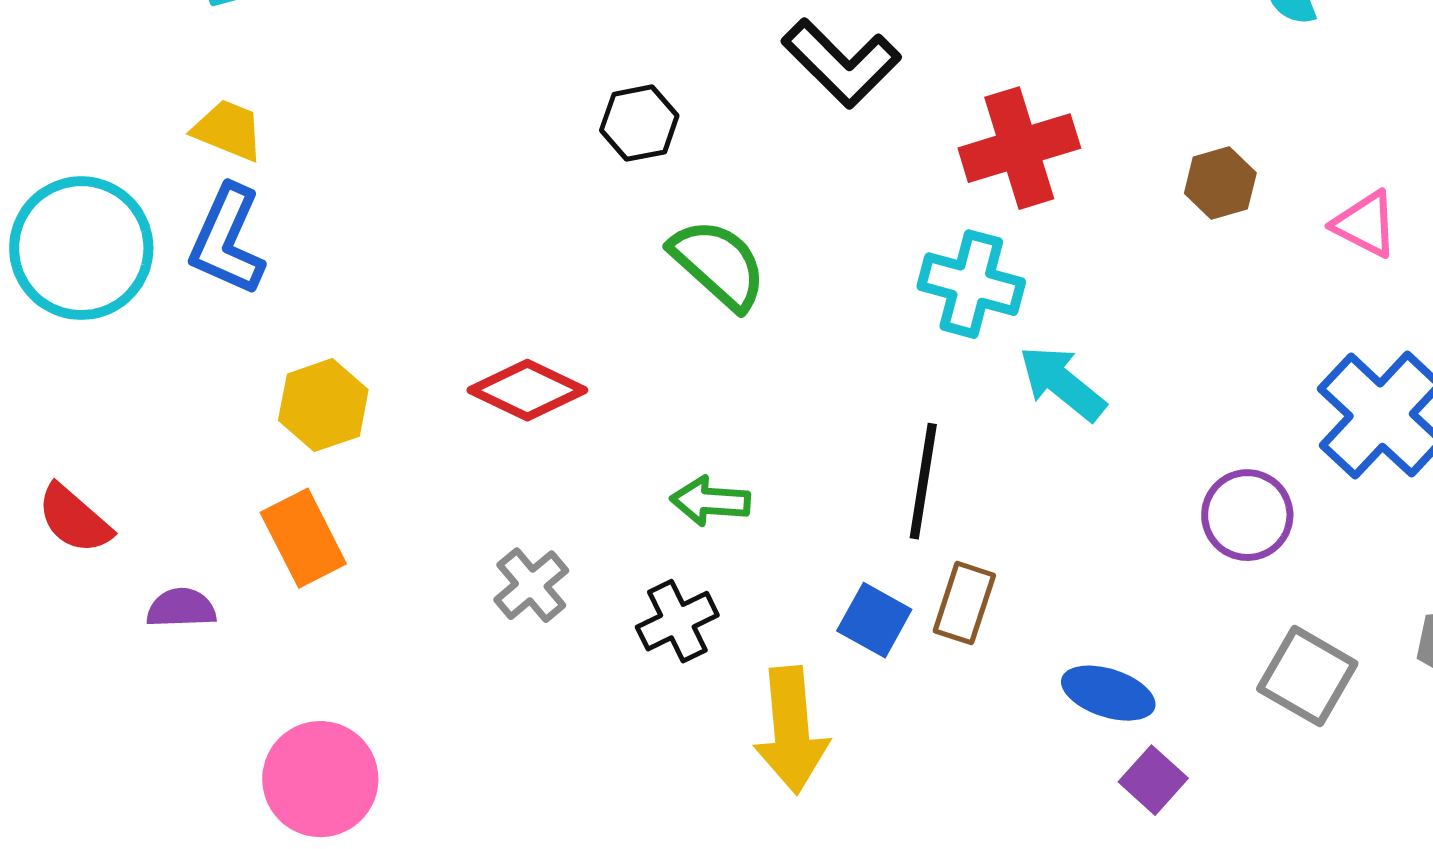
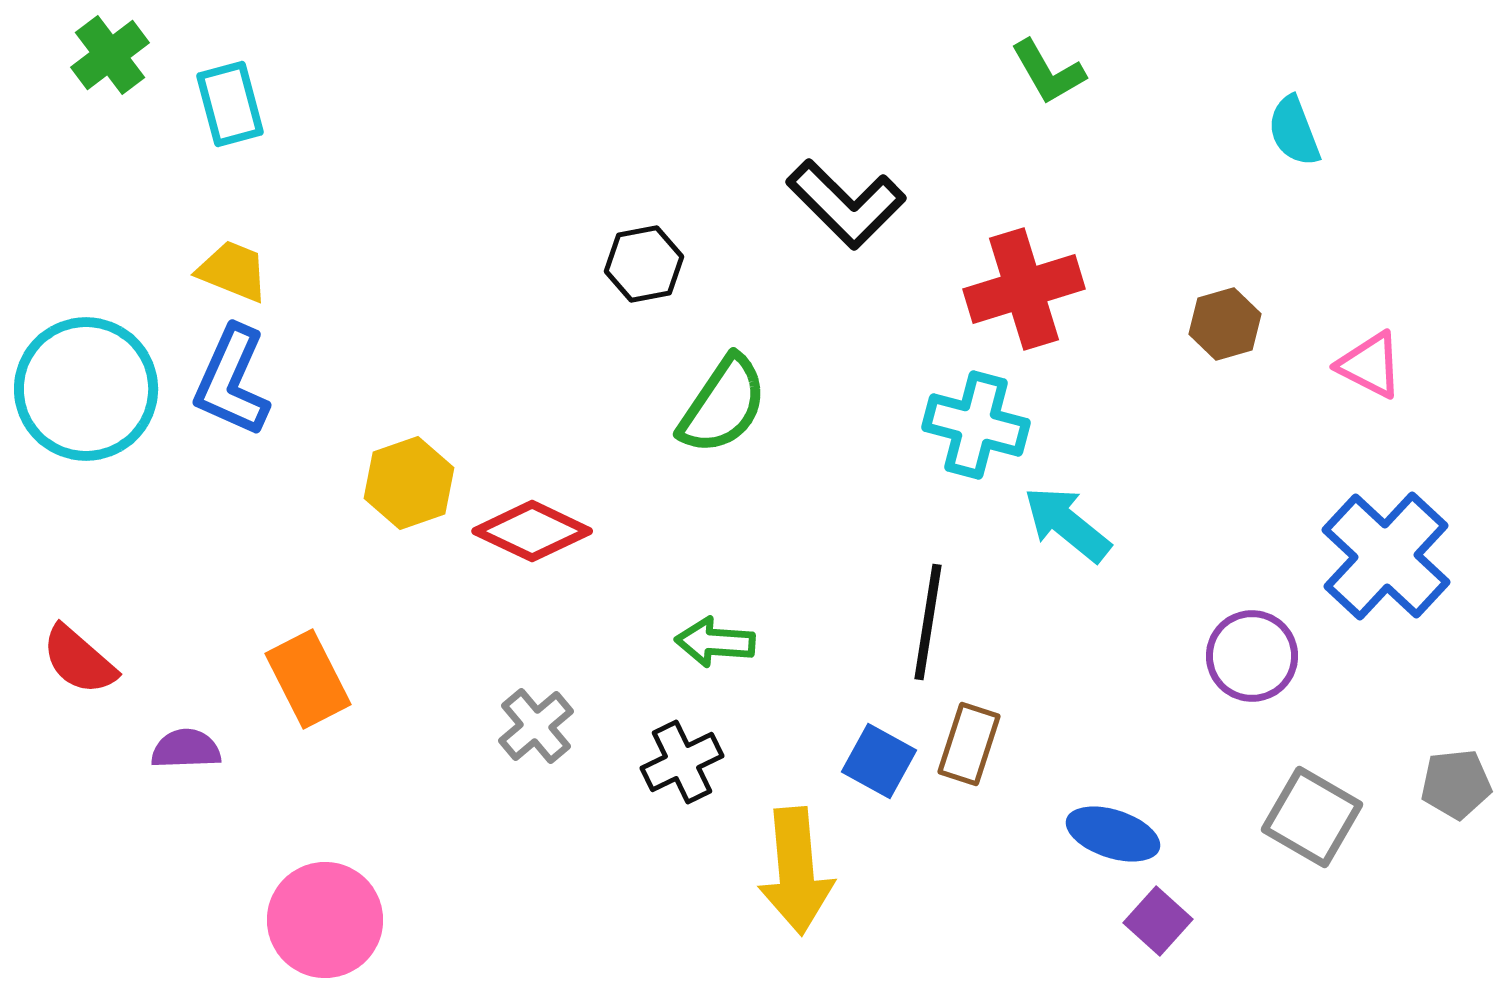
green semicircle: (718, 264) -> (723, 405), turned 82
yellow hexagon: (323, 405) -> (409, 483), moved

